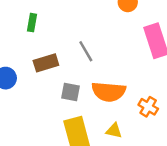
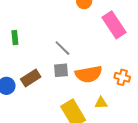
brown rectangle: (46, 63) -> (31, 78), moved
gray square: (71, 92) -> (61, 70), moved

